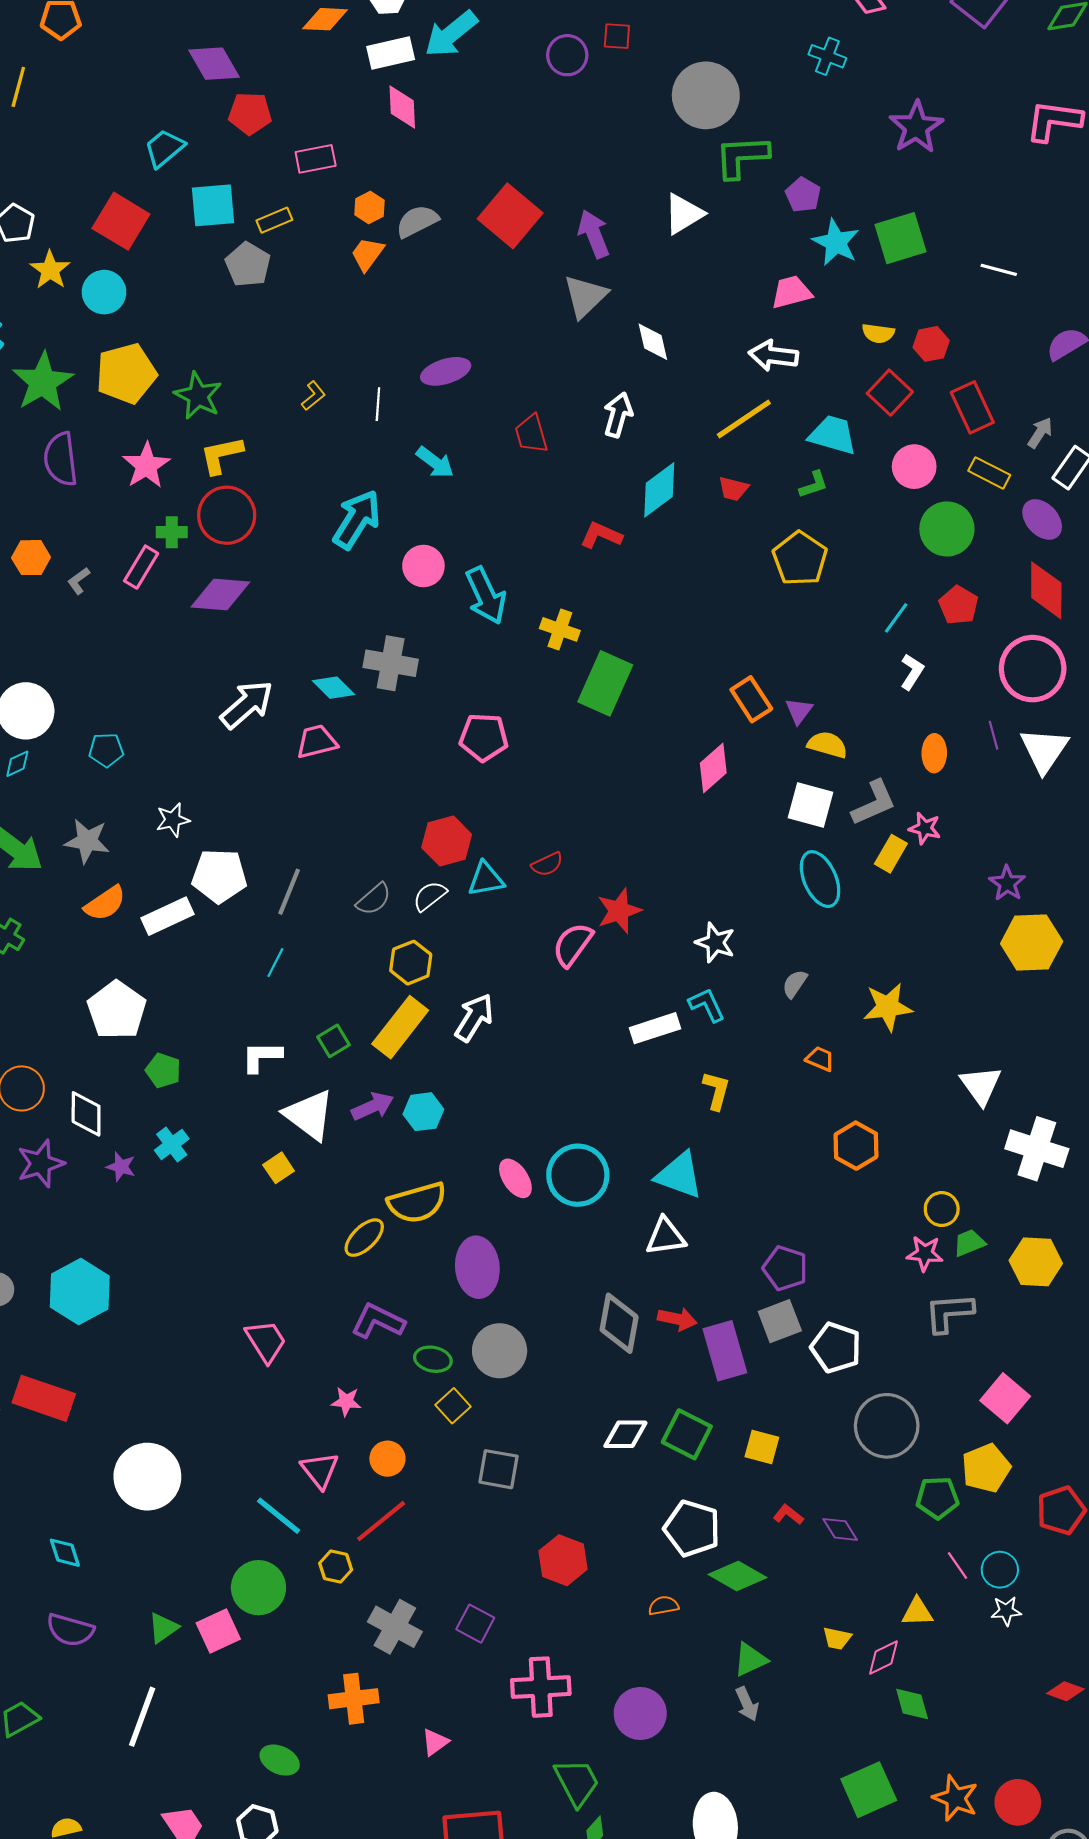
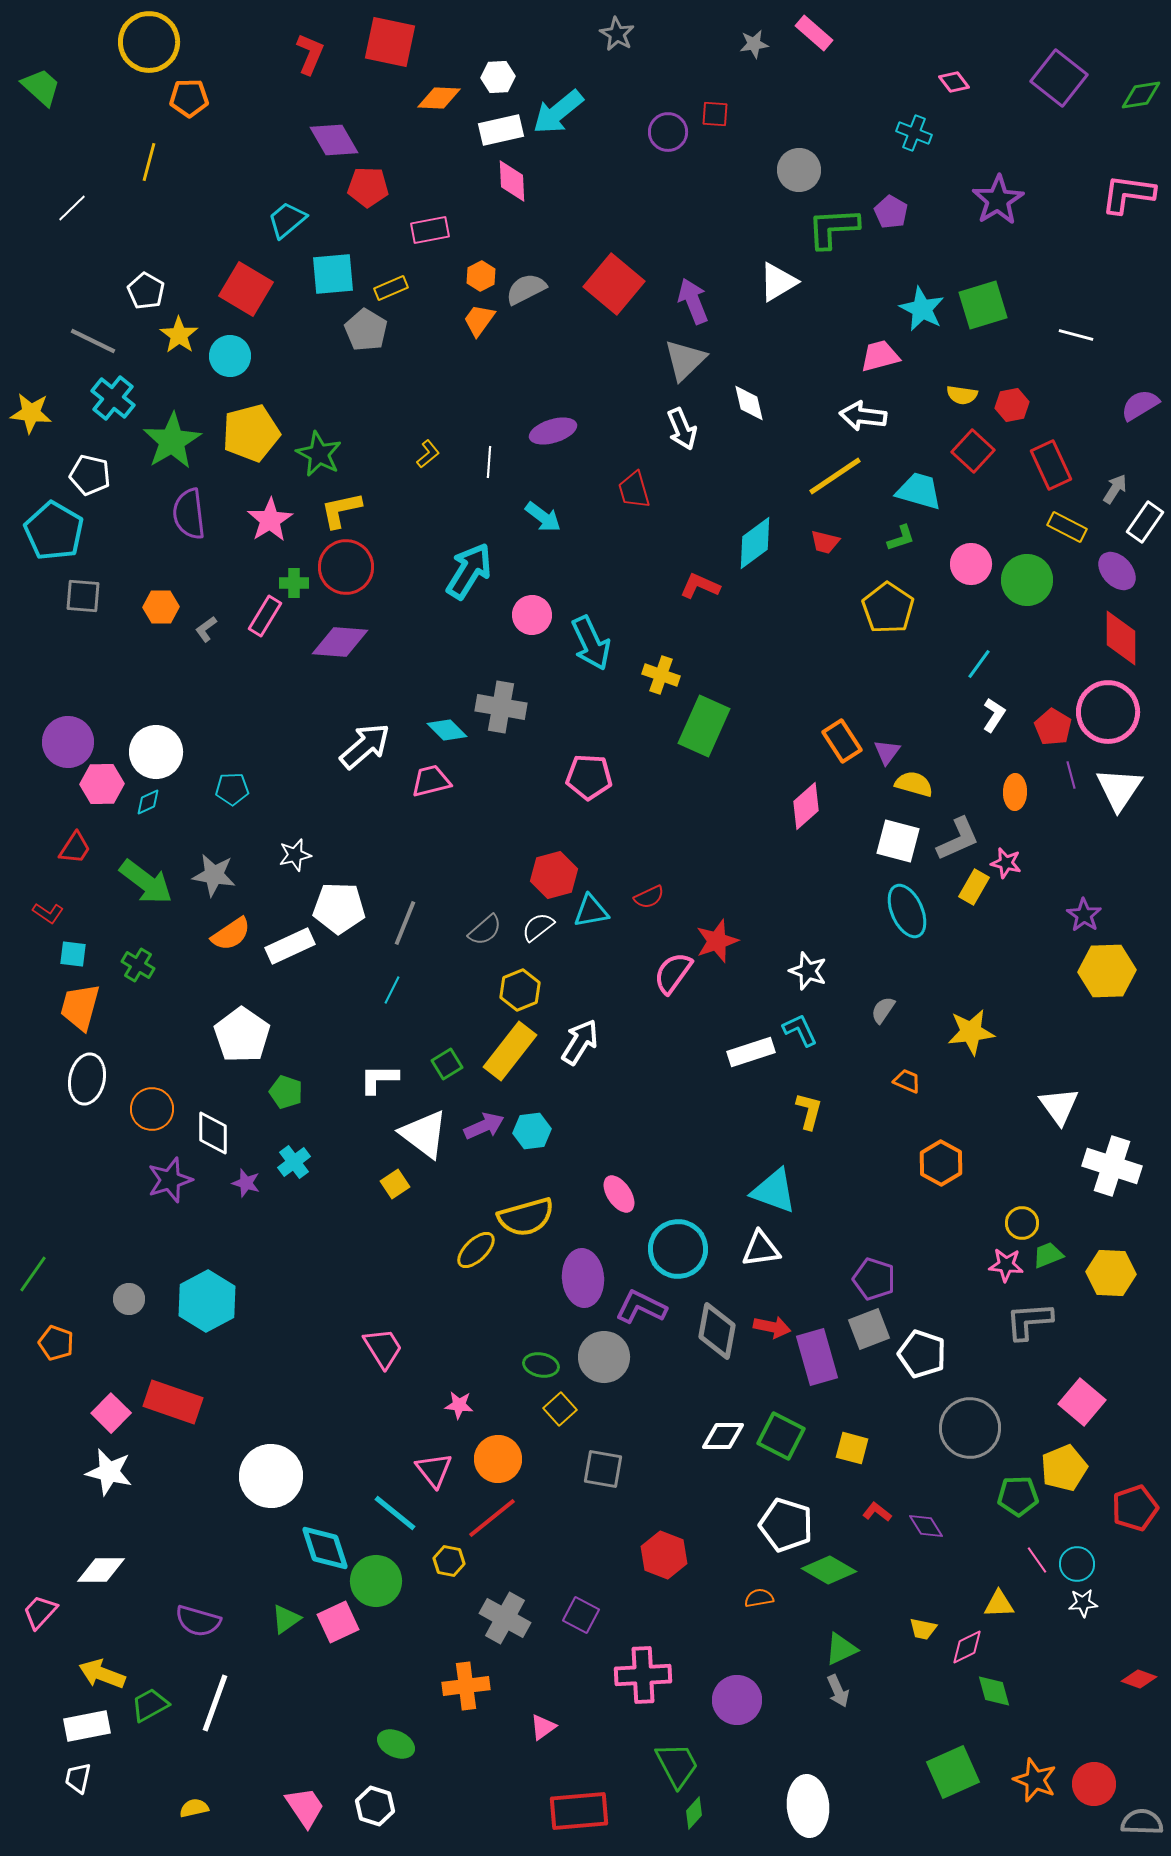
gray circle: (706, 95) -> (799, 170), size x0.7
purple pentagon: (803, 195) -> (891, 212), moved
white arrow: (618, 415) -> (682, 429), moved, turned 141
pink circle: (914, 467) -> (971, 564), moved
red pentagon: (959, 605) -> (1053, 727), moved
cyan circle: (578, 1175) -> (678, 1249), moved
purple L-shape: (378, 1321) -> (641, 1307), moved
orange circle: (387, 1459) -> (498, 1459), size x1.4
cyan diamond: (65, 1553) -> (325, 1548), moved, size x1.6
white line: (142, 1717) -> (215, 1703), moved

